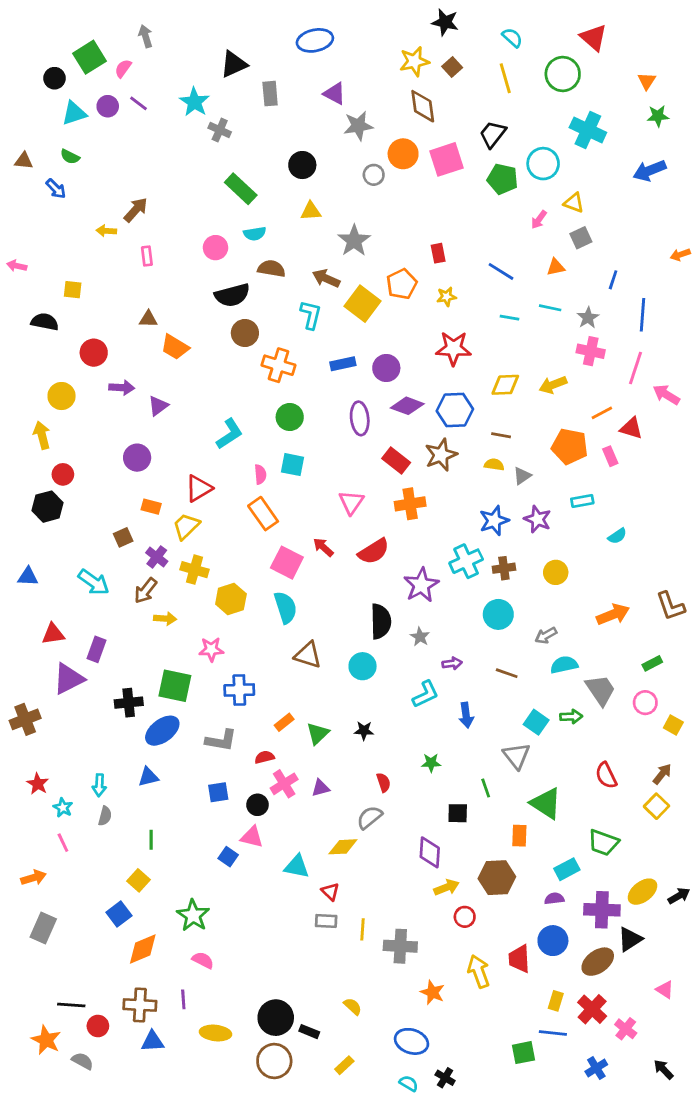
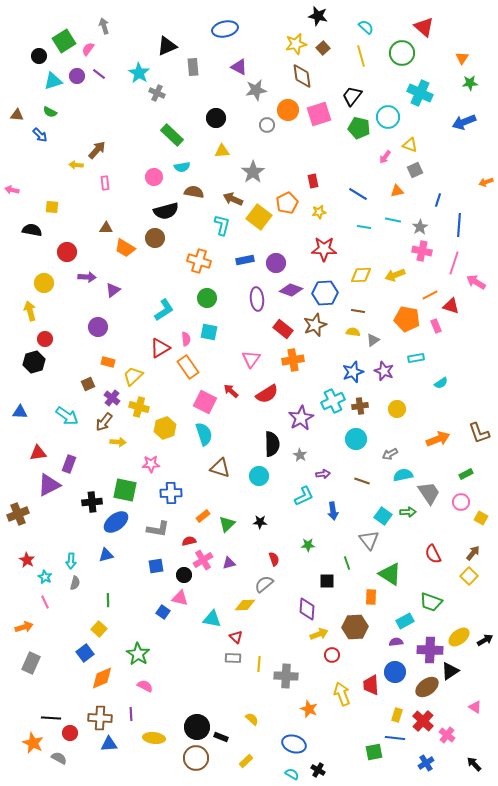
brown circle: (245, 333) -> (155, 238), moved
red triangle: (199, 488) -> (160, 348), moved

